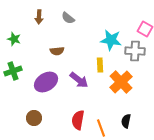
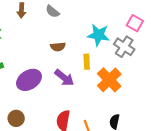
brown semicircle: (57, 51) -> (58, 47), moved
gray cross: (135, 51) -> (124, 47), turned 30

